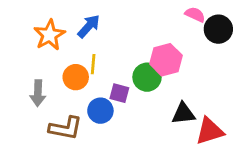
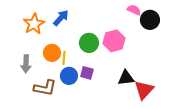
yellow line: (93, 64) -> (64, 58), moved
green circle: (147, 77) -> (89, 43), moved
purple square: (119, 93) -> (87, 73), moved
red triangle: (210, 131) -> (144, 90), turned -30

